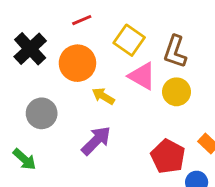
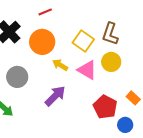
yellow square: (129, 40) -> (83, 41), moved
pink triangle: (142, 76) -> (87, 70), moved

